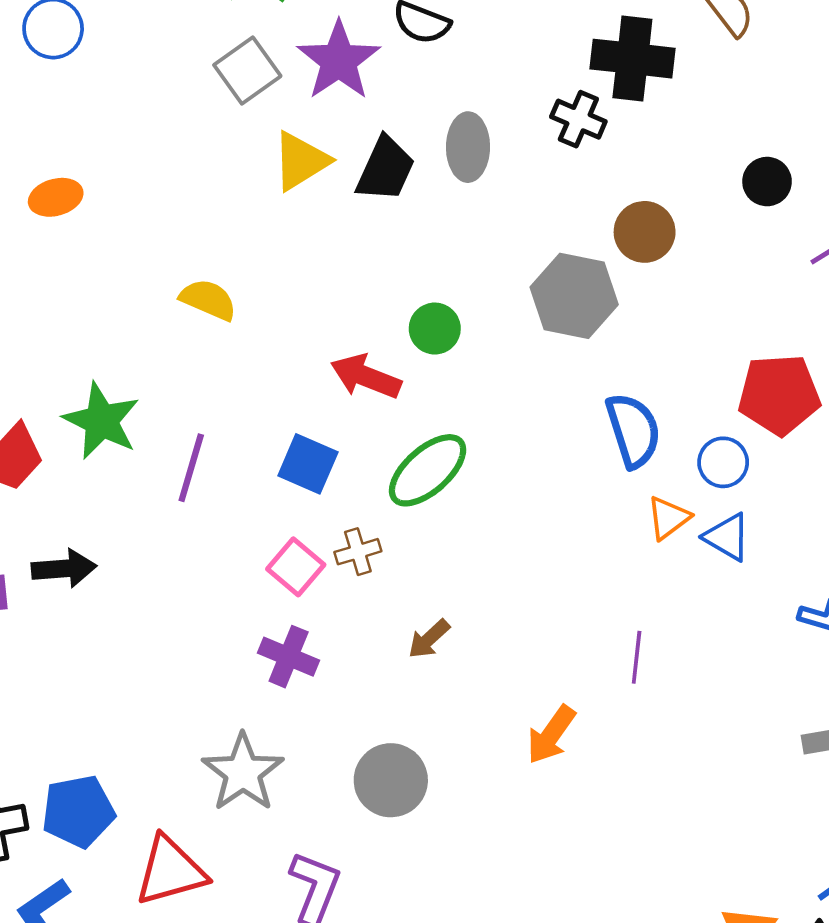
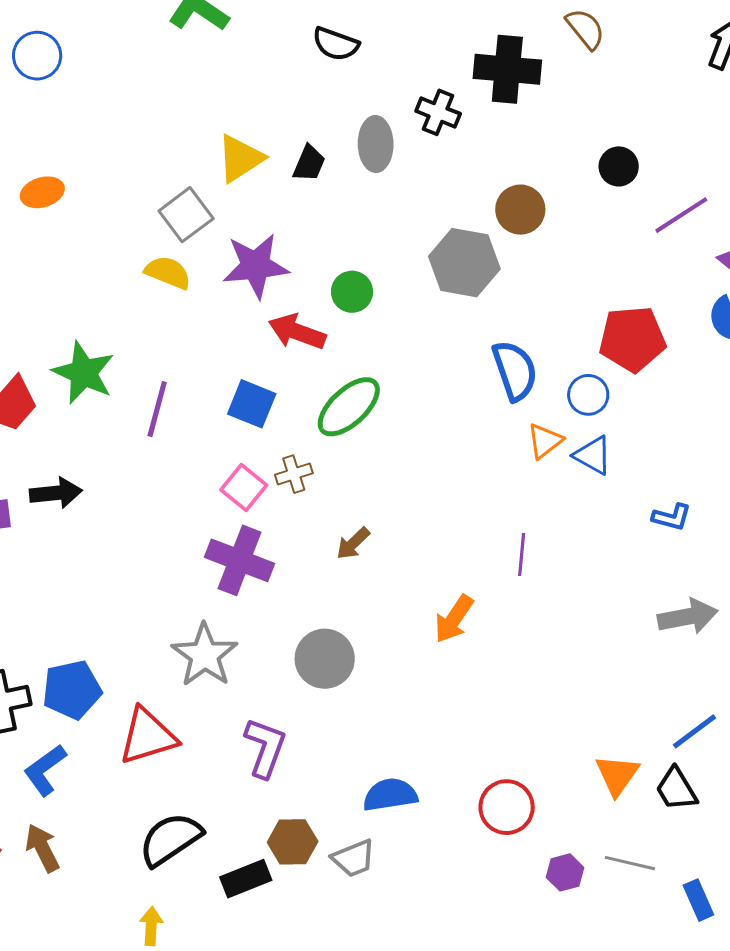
purple star: (339, 61) -> (256, 266), moved, turned 30
gray square: (247, 70) -> (186, 215), moved
black cross: (578, 119) -> (438, 112), moved
black trapezoid: (385, 169) -> (309, 163), size x0.7
purple cross: (289, 657) -> (240, 560), size x1.4

